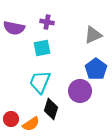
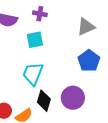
purple circle: (80, 91) -> (73, 98), moved

